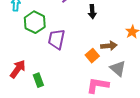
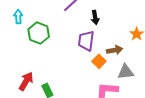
purple trapezoid: (56, 39) -> (86, 41), moved
gray triangle: (118, 68) -> (126, 72), turned -42

